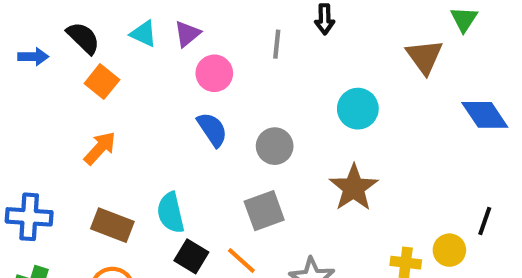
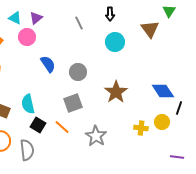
black arrow: (325, 19) -> (110, 14), moved
gray line: (277, 44) -> (79, 23), turned -32
pink circle: (214, 73) -> (27, 37), moved
cyan circle: (358, 109) -> (115, 42), moved
blue diamond: (485, 115) -> (163, 91), moved

